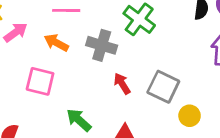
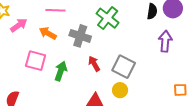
yellow circle: (190, 116) -> (120, 90), moved
green arrow: (79, 120) -> (61, 71), moved, turned 66

